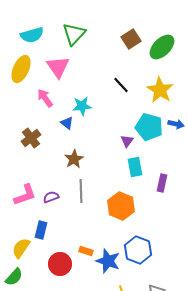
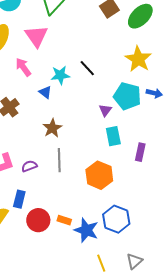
black line: (121, 85) -> (87, 68), moved
red circle: (60, 264) -> (38, 220), moved

